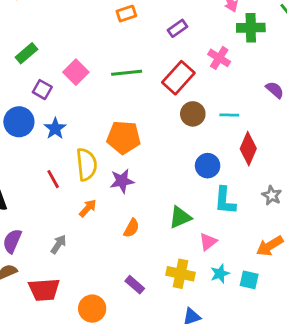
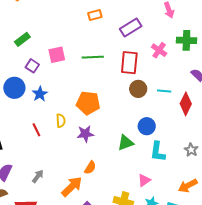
purple rectangle: (177, 28) -> (131, 28), size x1.5
green cross: (251, 28) -> (186, 40), moved
pink square: (76, 72) -> (57, 55), turned 30
red rectangle: (178, 78) -> (129, 63), turned -40
red diamond: (248, 149) -> (186, 104), moved
yellow semicircle: (86, 164) -> (61, 121), size x0.6
orange arrow: (88, 208) -> (72, 187), moved, size x1.6
green triangle: (180, 217) -> (126, 143), moved

